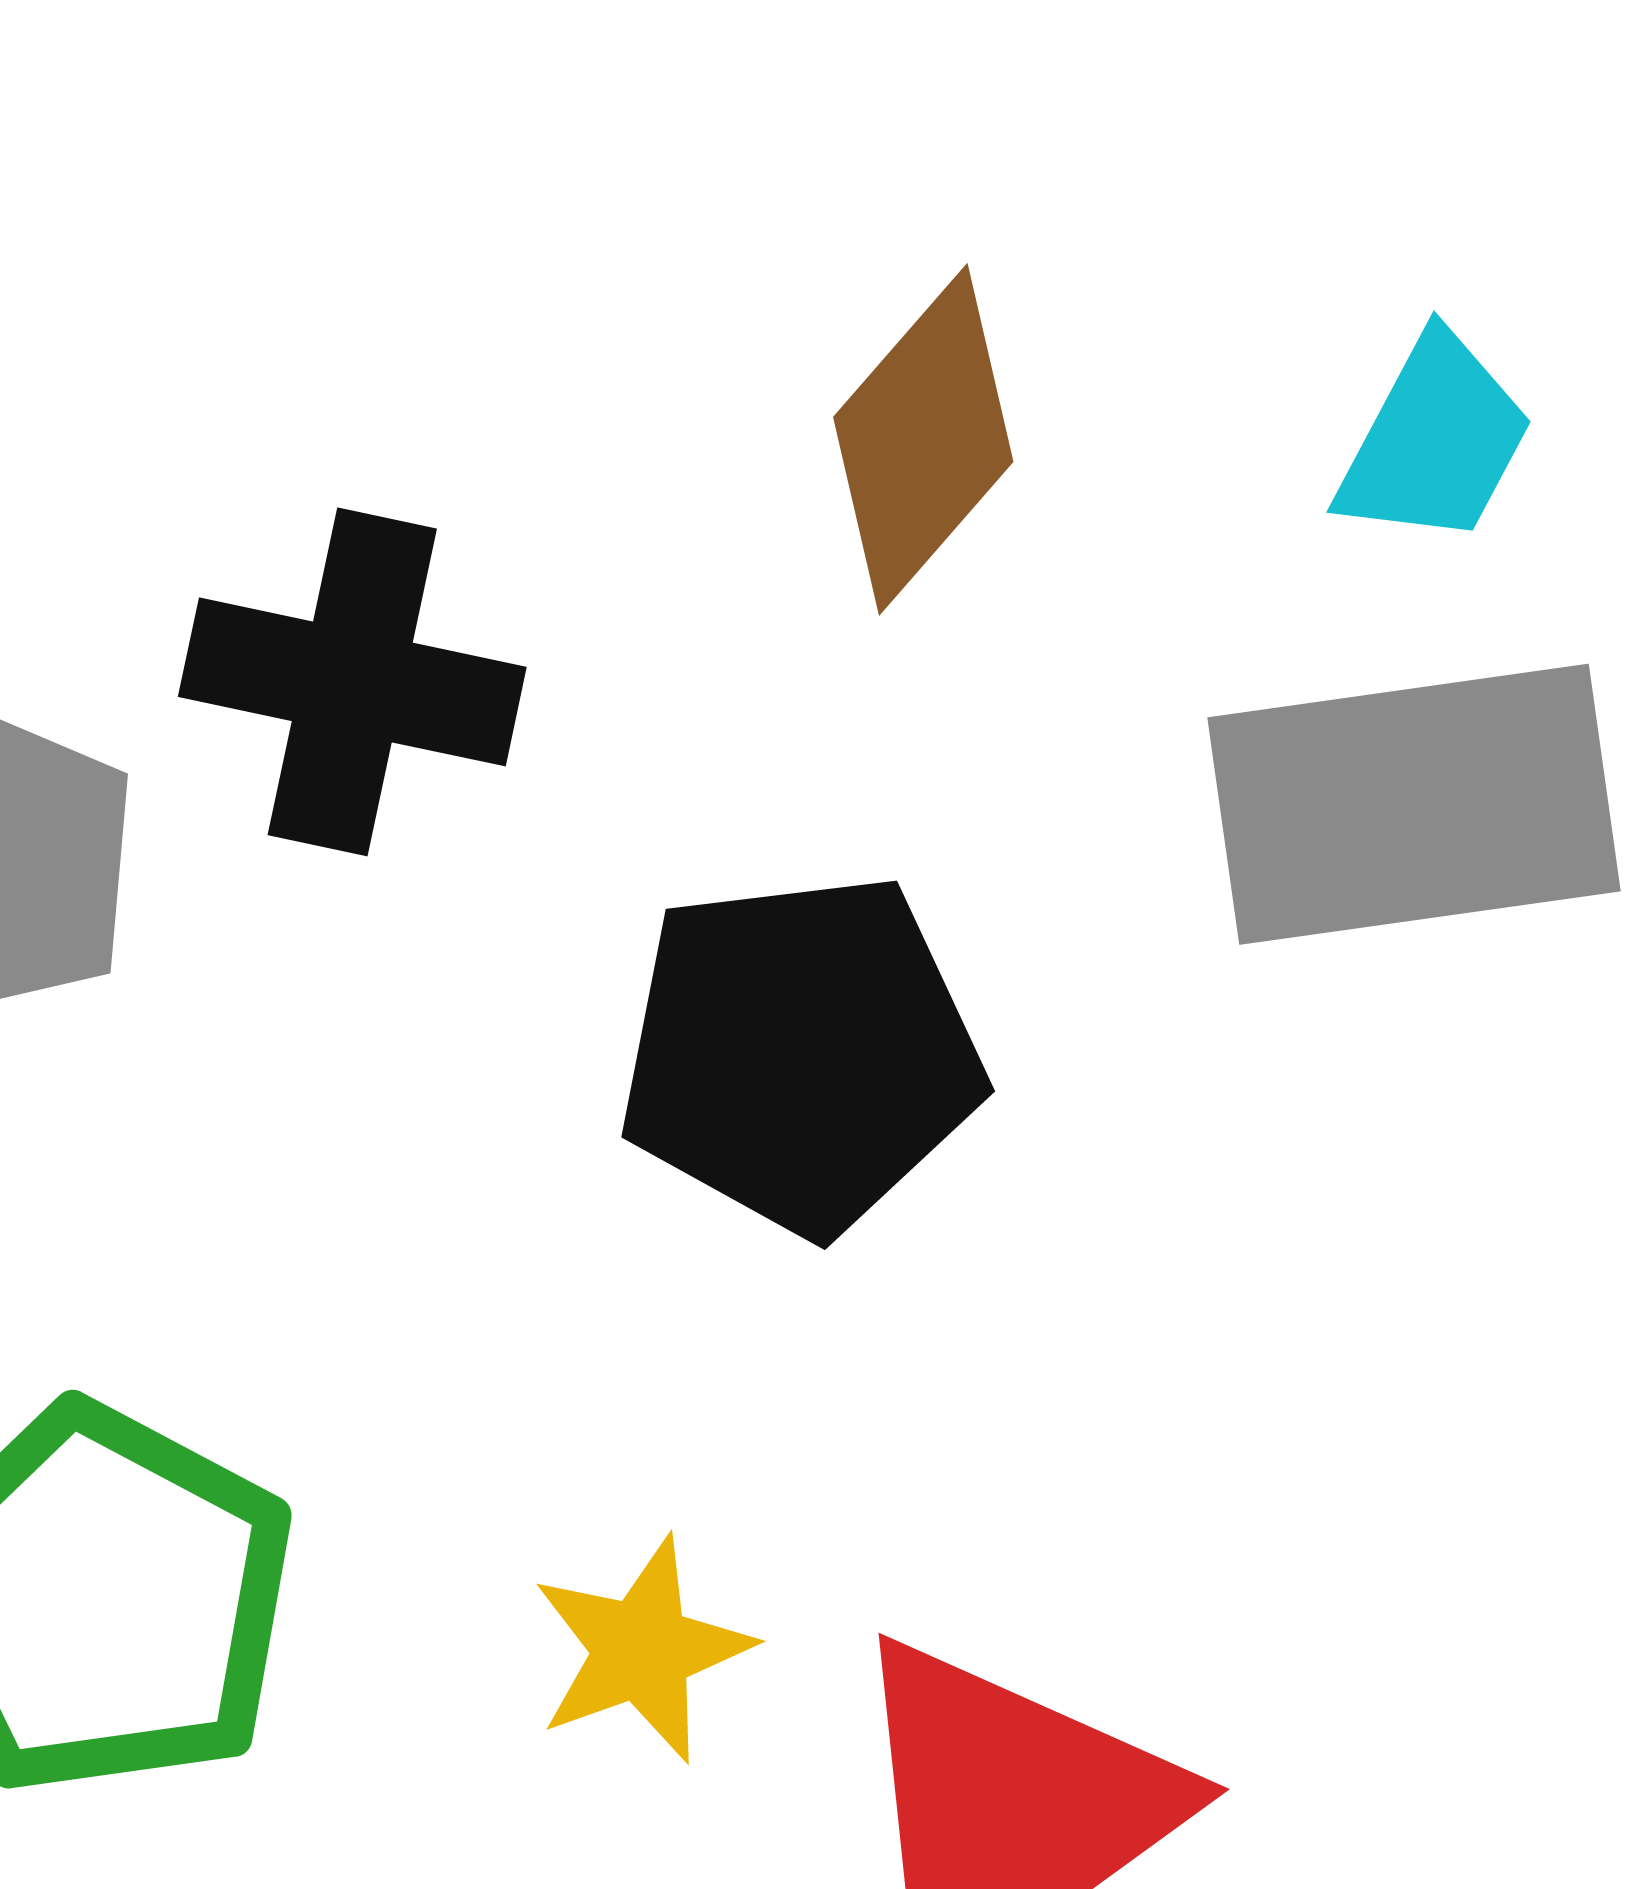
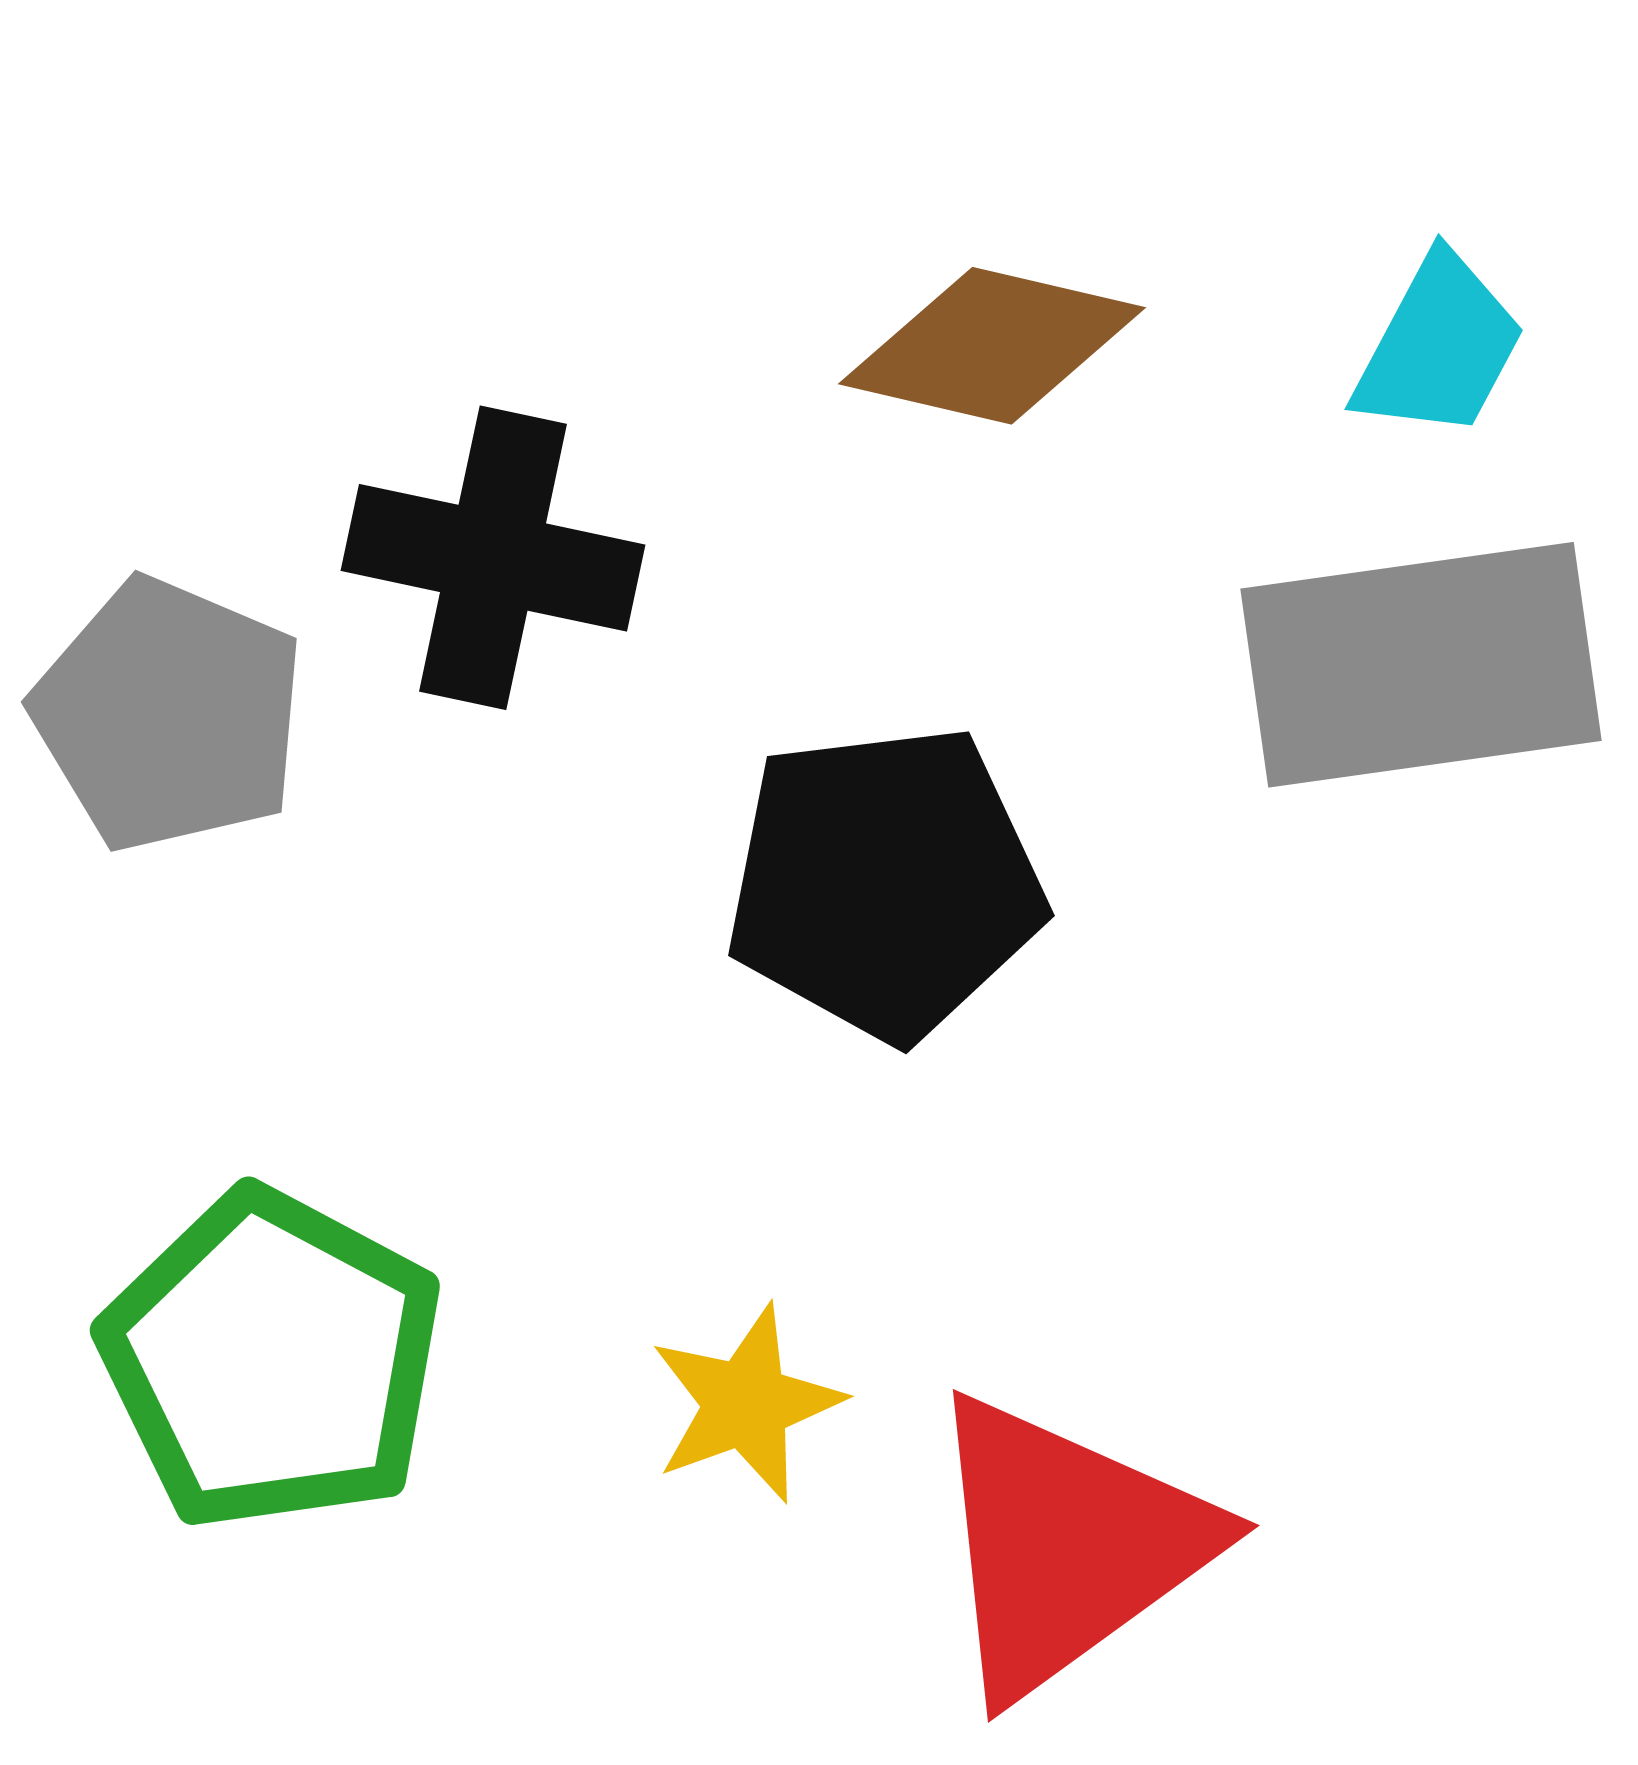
brown diamond: (923, 439) -> (992, 346), turned 62

